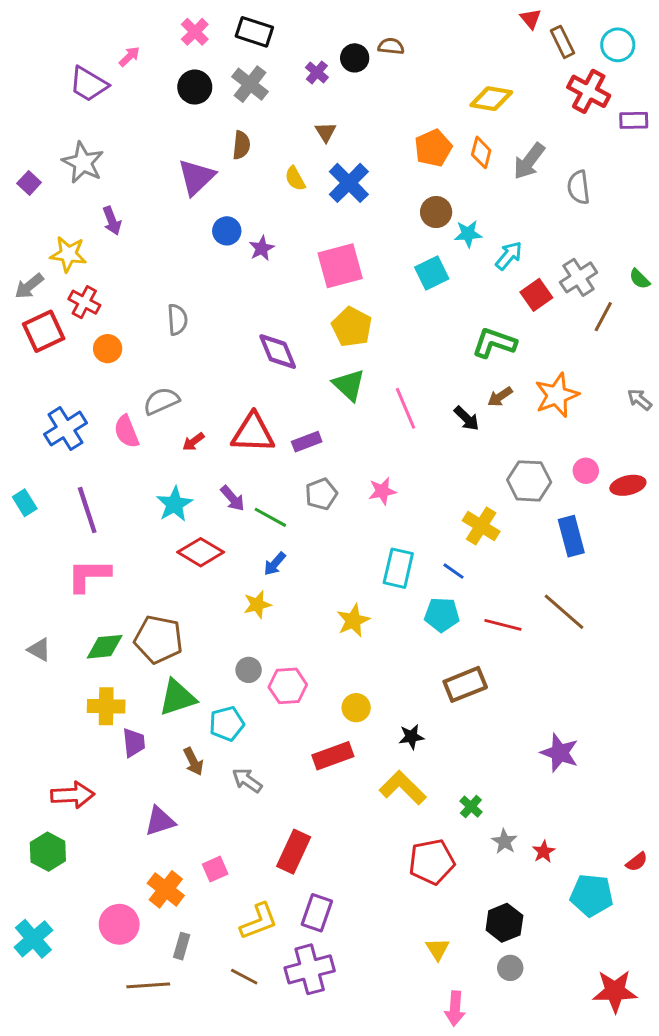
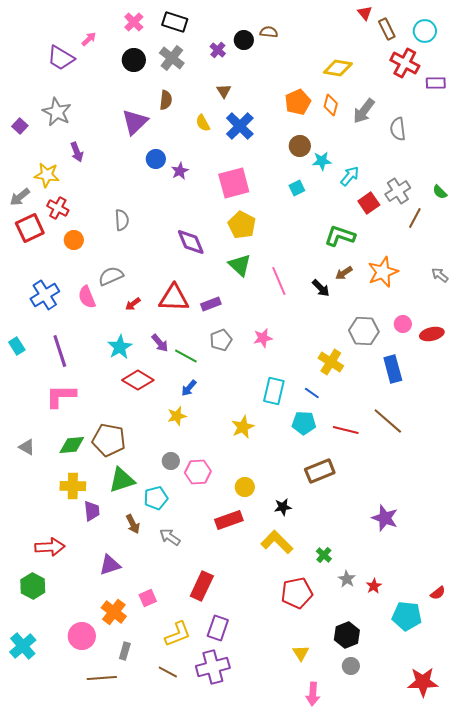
cyan square: (432, 273) -> (297, 188), size x0.7

